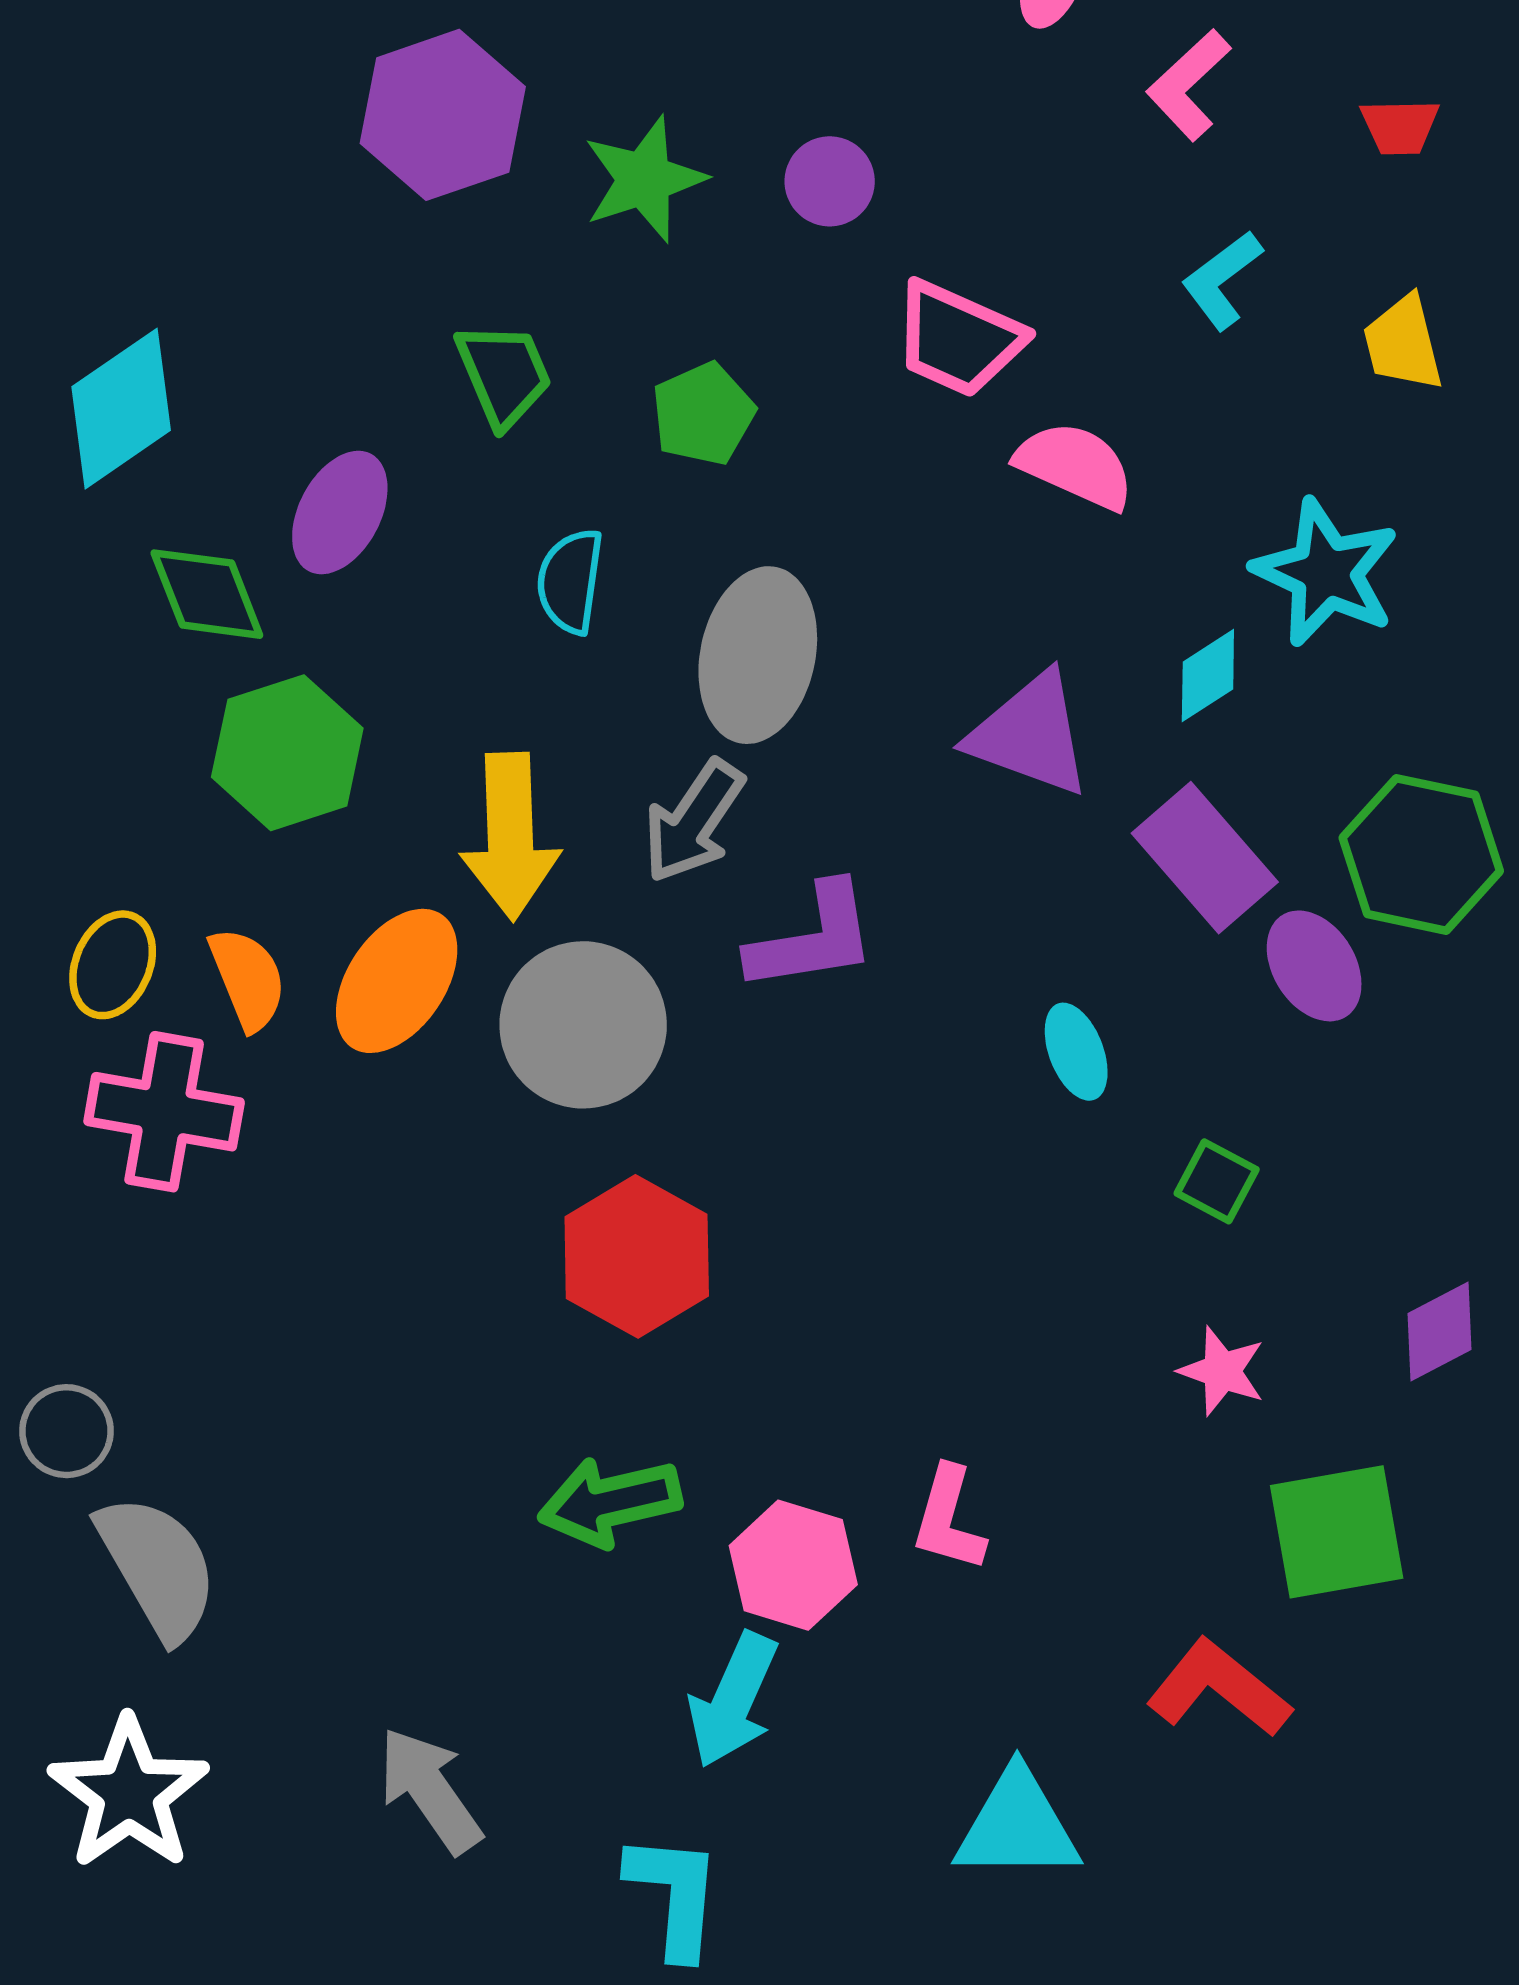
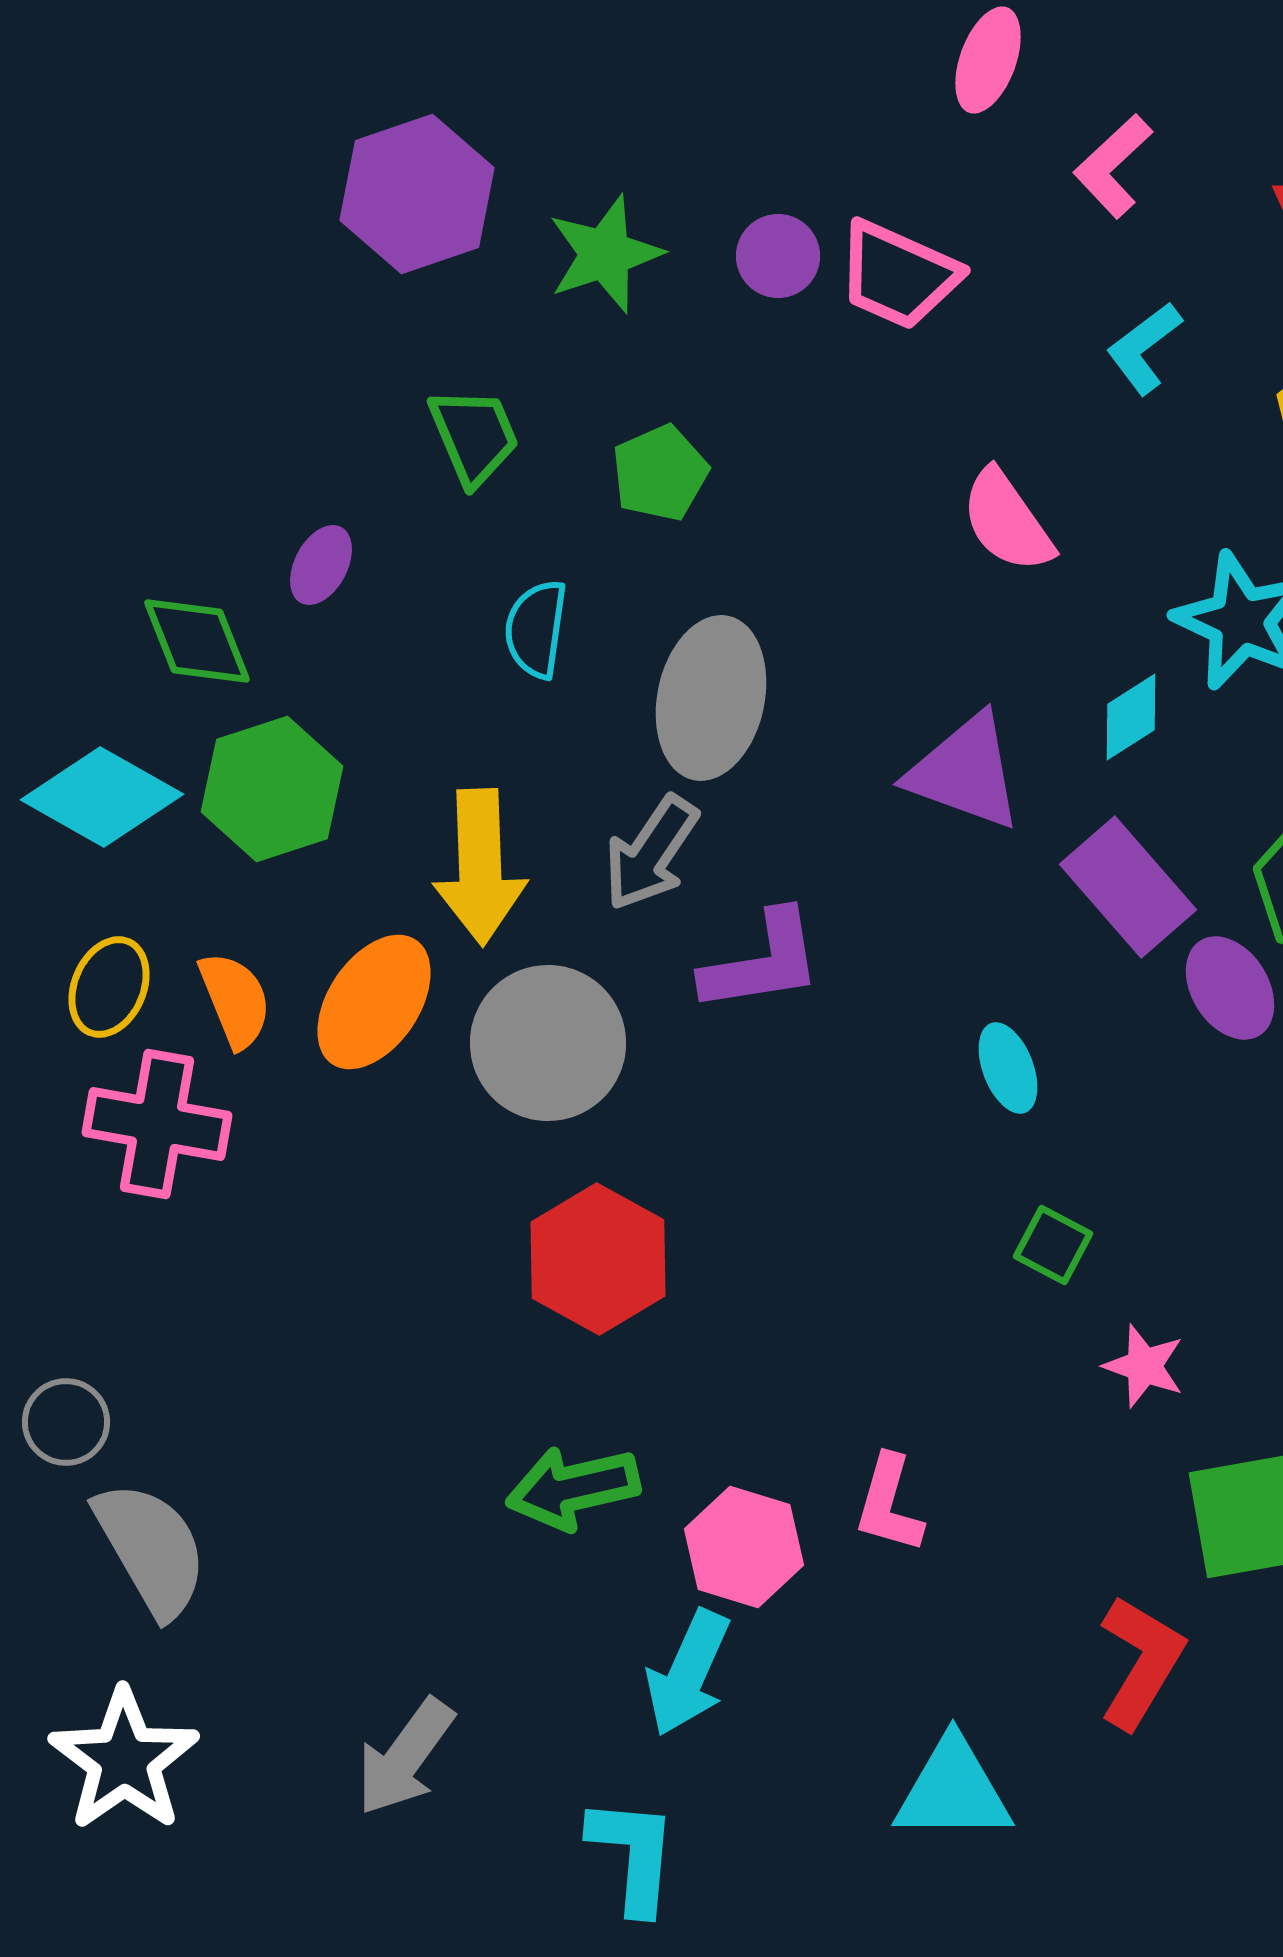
pink trapezoid: (958, 339) -> (898, 275), moved
cyan diamond: (121, 409) -> (102, 797), moved, turned 64
pink semicircle: (1075, 465) -> (1007, 521), turned -149
purple ellipse: (340, 513) -> (321, 565), size x0.7
green square: (1217, 1181) -> (1053, 1245), moved
red L-shape: (1219, 1688) -> (1141, 1662), turned 82
gray arrow: (430, 1790) -> (405, 1757), turned -109

